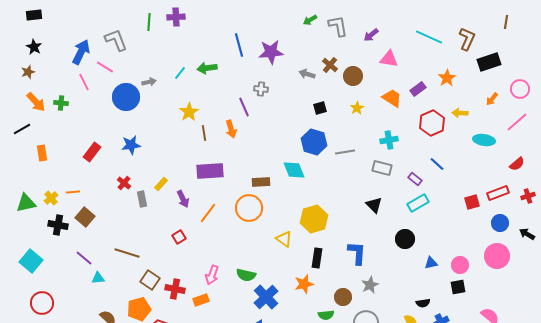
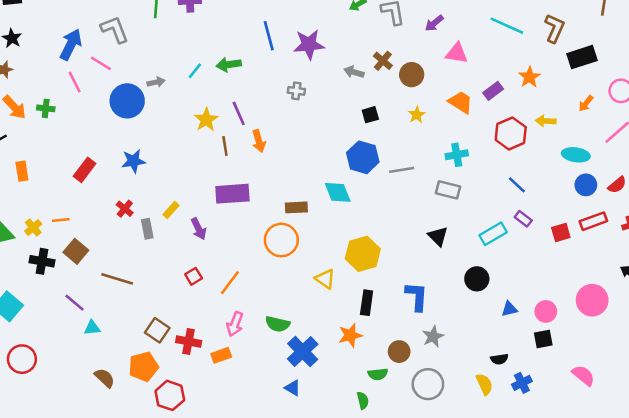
purple line: (244, 107) -> (239, 113), moved
purple rectangle: (415, 179) -> (523, 219), moved
orange line: (208, 213) -> (230, 283), moved
blue circle: (500, 223) -> (586, 185), moved
brown line: (127, 253) -> (117, 279), moved

